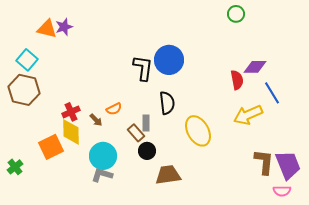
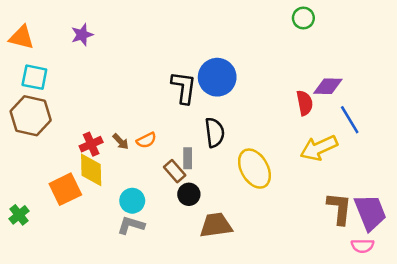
orange triangle: (47, 29) -> (22, 37), moved
cyan square: (27, 60) -> (34, 77), turned -30
brown arrow: (96, 120) -> (121, 142), moved
cyan circle: (103, 156) -> (132, 201), size x0.7

